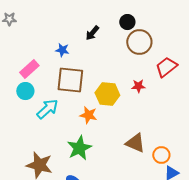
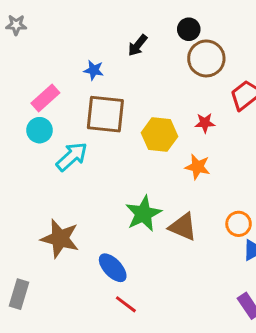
orange star: (88, 115) -> (198, 167), moved
brown triangle: (135, 143) -> (183, 227), moved
green star: (79, 148) -> (143, 214), moved

